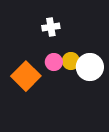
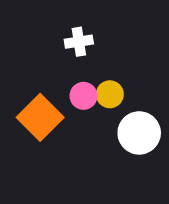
white circle: (90, 67) -> (139, 133), moved

